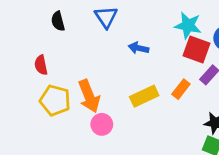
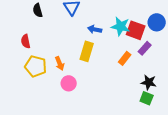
cyan star: (188, 25) -> (121, 26), moved
orange arrow: (89, 96) -> (60, 63), size x0.6
yellow rectangle: (144, 96) -> (87, 51), moved, turned -48

